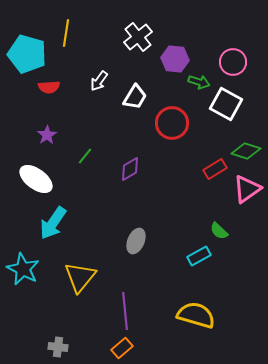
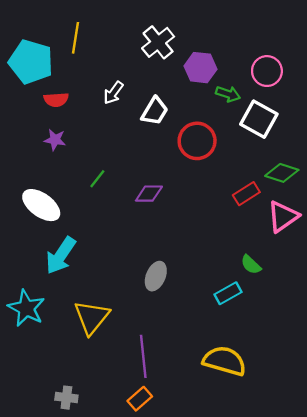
purple star: (47, 135) -> (55, 140), moved, turned -30
purple diamond: (130, 169) -> (149, 194), turned 30

